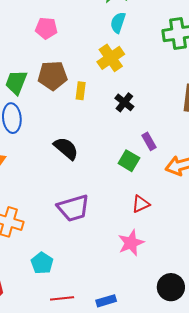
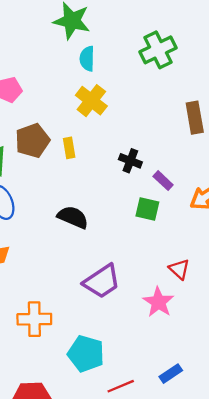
black cross: (124, 102) -> (130, 161), moved
red triangle: (141, 204) -> (179, 269), moved, turned -36
pink star: (131, 243) -> (158, 302), moved
cyan pentagon: (42, 263) -> (86, 354), size x1.4

